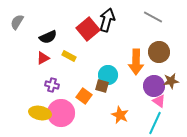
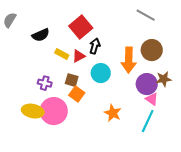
black arrow: (107, 20) -> (95, 46), moved, size x0.7
red triangle: (43, 58) -> (79, 56), moved
brown square: (102, 86) -> (72, 80), moved

